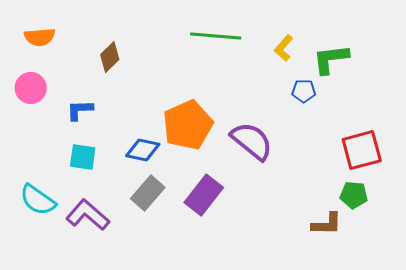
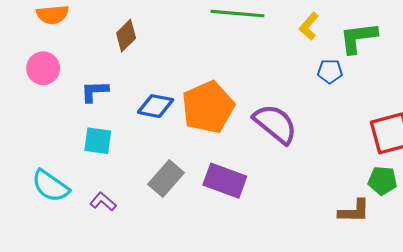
blue diamond: (143, 150) -> (156, 106), moved
purple rectangle: (204, 195) -> (225, 181), turned 72
purple L-shape: (88, 215) -> (103, 202), size x0.6

